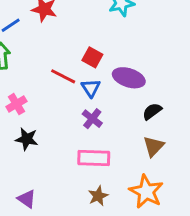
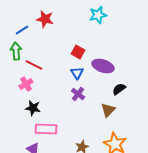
red line: (63, 76) -> (34, 65), moved
brown triangle: (154, 146) -> (108, 110), moved
pink rectangle: (94, 158) -> (46, 129), moved

